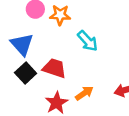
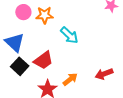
red trapezoid: (54, 68) -> (43, 60), turned 130

